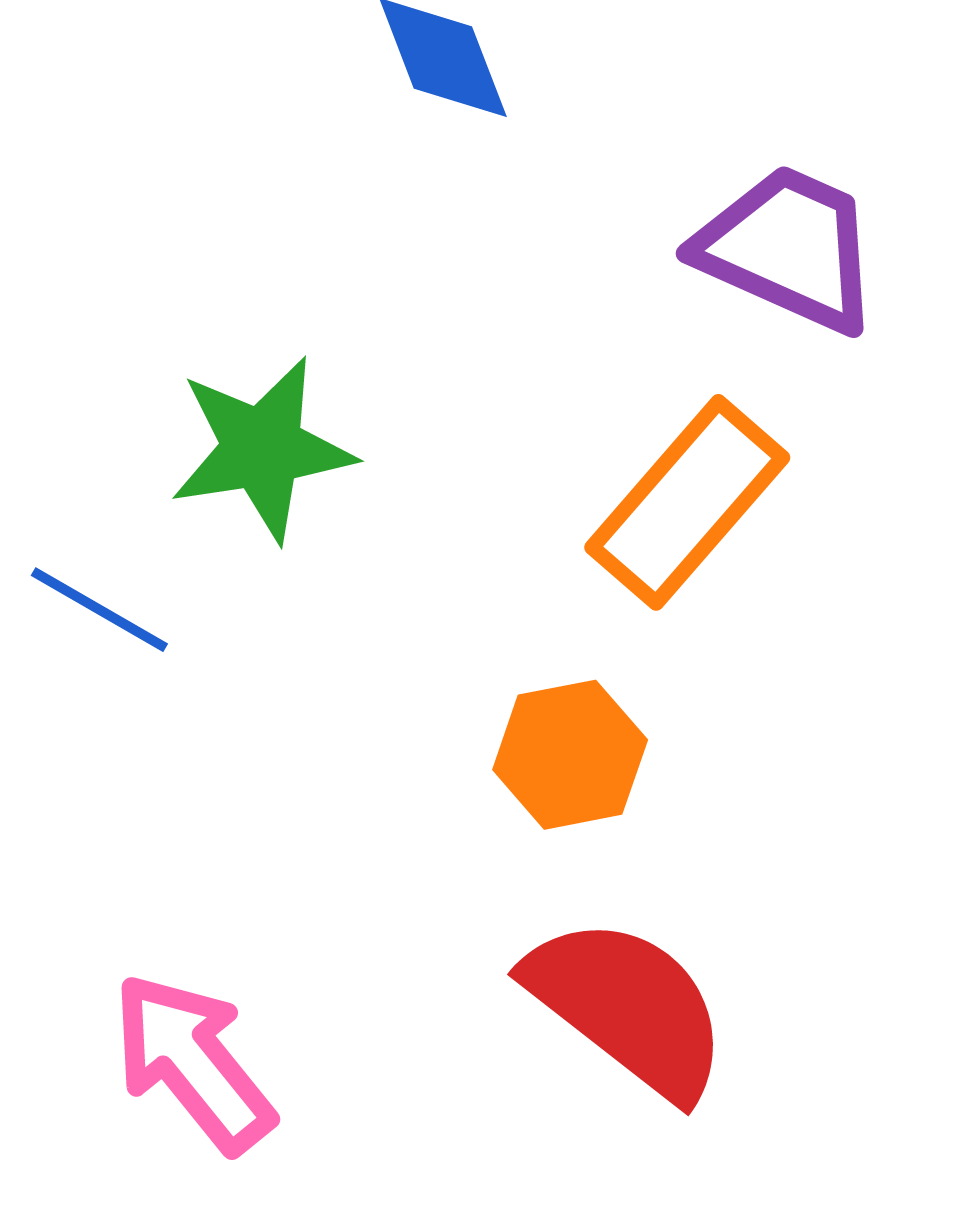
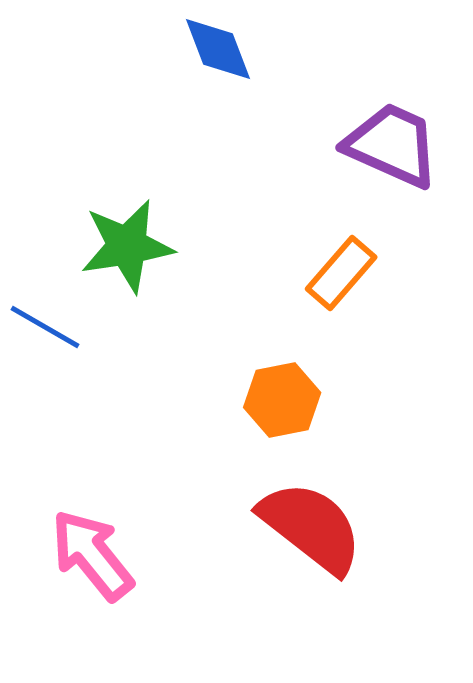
orange rectangle: (687, 502) -> (341, 273), size x0.7

